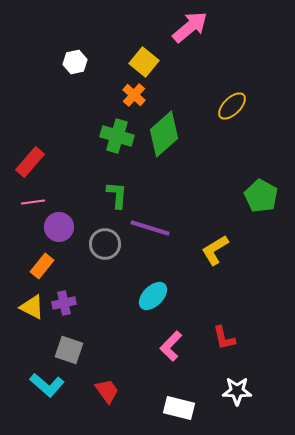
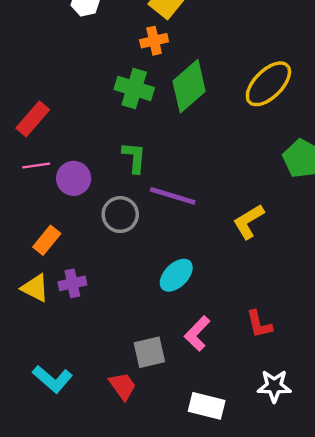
orange cross: (134, 95) -> (154, 41), turned 35
yellow ellipse: (232, 106) -> (268, 84), moved, size x1.4
purple circle: (59, 227) -> (74, 178), moved
gray square: (69, 350) -> (149, 352), moved, turned -32

